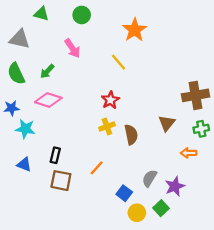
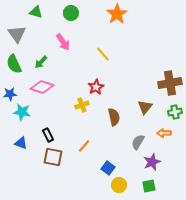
orange star: (135, 30) -> (117, 14), moved
gray triangle: (20, 39) -> (17, 34), turned 42
yellow cross: (107, 126) -> (82, 105), moved
black rectangle: (55, 155) -> (48, 135), turned -40
gray semicircle: (150, 178) -> (138, 142), moved
green square: (161, 208) -> (149, 186), moved, turned 32

